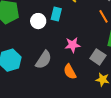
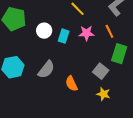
cyan rectangle: (56, 14) -> (64, 36), moved
pink star: (73, 45) -> (86, 33), moved

